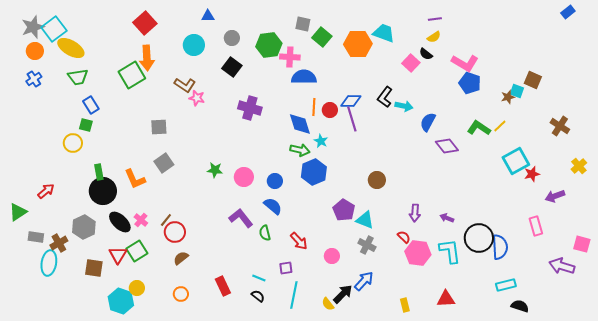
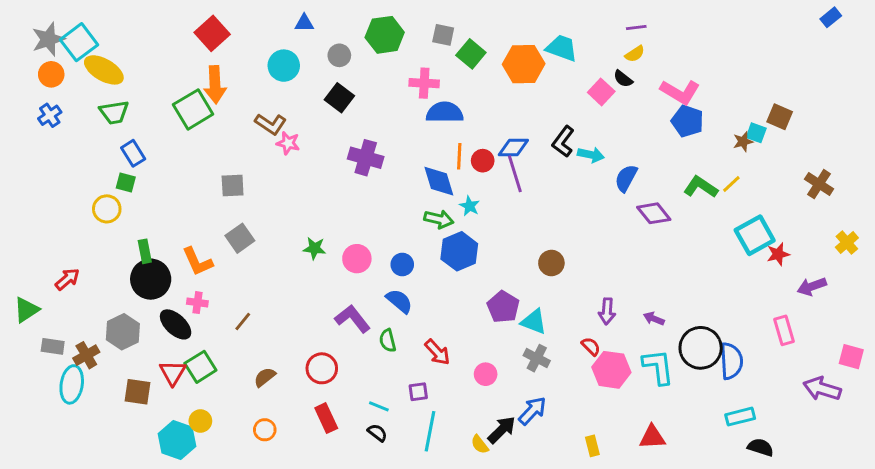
green hexagon: (269, 45) -> (385, 35), moved
pink cross: (141, 220) -> (197, 303), moved, turned -32
red circle: (175, 232) -> (322, 368), moved

